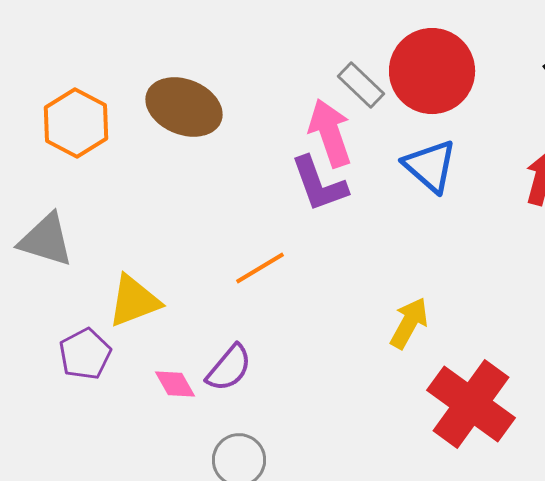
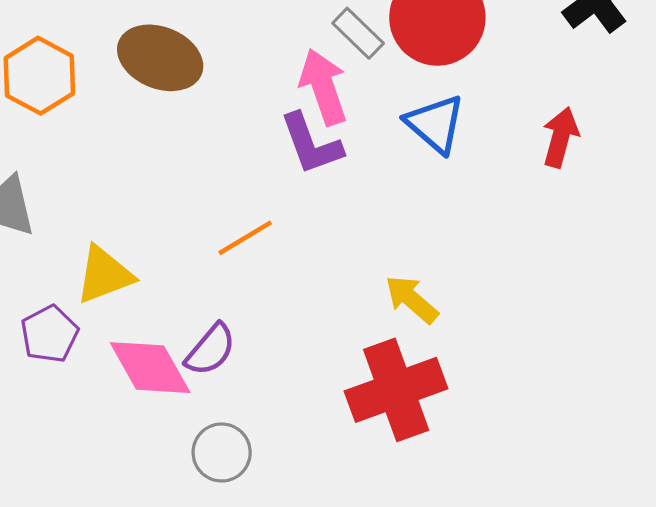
yellow arrow: (409, 323) -> (412, 299), turned -78
pink diamond: (175, 384) -> (150, 368), size x1.8
red cross: (471, 404) -> (396, 390), moved, turned 34

